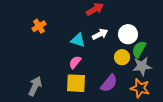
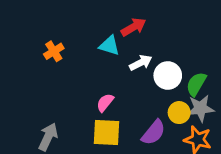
white circle: (128, 34) -> (168, 76), moved
cyan triangle: (78, 40) -> (109, 46), moved
yellow circle: (122, 57) -> (179, 113), moved

